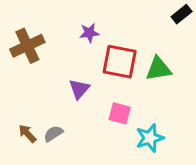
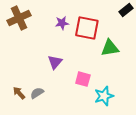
brown cross: (27, 46) -> (19, 18), moved
red square: (120, 62) -> (87, 28), moved

